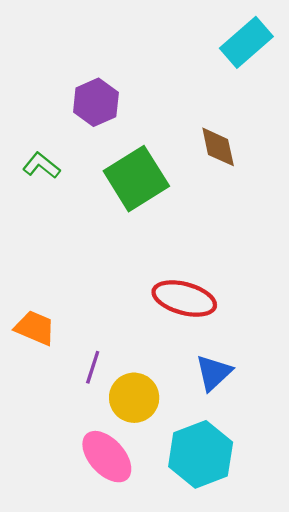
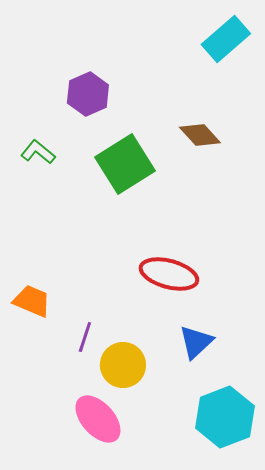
brown diamond: (218, 147) -> (200, 135), turned -30
cyan hexagon: (201, 454) -> (225, 417), moved

